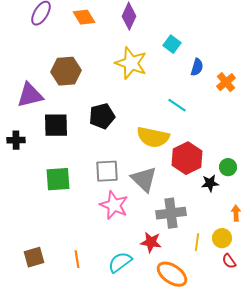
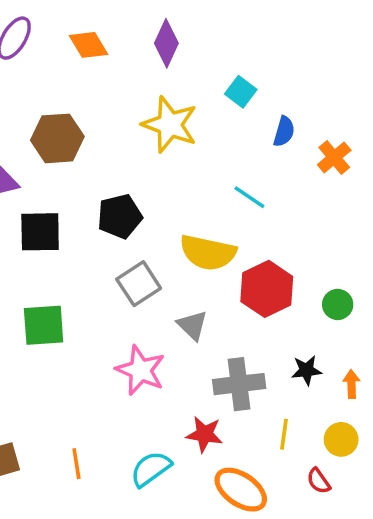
gray square: (107, 171) -> (139, 284), moved, turned -30
gray triangle: (144, 179) -> (192, 325), size x0.7
black star: (210, 183) -> (306, 370), moved
yellow circle: (222, 238) -> (341, 439), moved
red semicircle: (229, 261) -> (319, 481), moved

